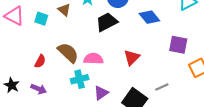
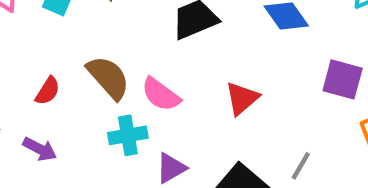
pink semicircle: (93, 59) -> (161, 94), turned -150
gray line: (162, 87) -> (301, 166), turned -40

